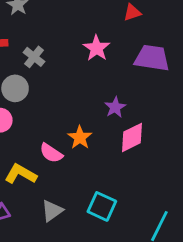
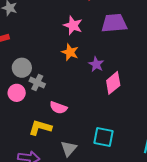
gray cross: (34, 57) -> (37, 83), moved
orange star: (80, 137) -> (70, 52), moved

